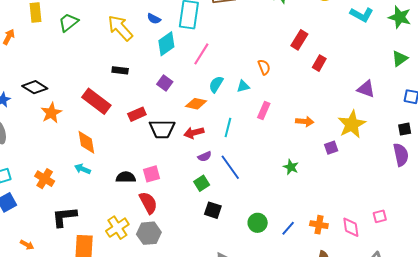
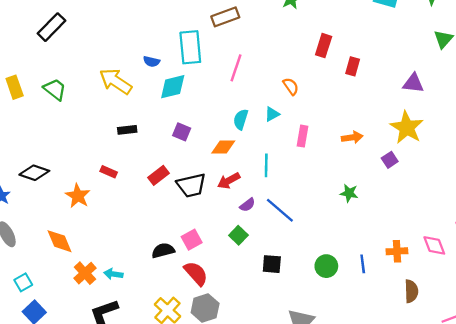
green trapezoid: (68, 22) -> (55, 89), turned 90
cyan diamond: (166, 44) -> (173, 87), turned 35
pink line: (201, 54) -> (236, 68), moved
red rectangle: (96, 101) -> (109, 172), size x0.5
orange star: (51, 113) -> (78, 196), moved
orange diamond: (86, 142) -> (60, 241), moved
cyan arrow: (82, 169) -> (113, 274), moved
orange cross: (45, 179) -> (85, 273), moved, turned 30
green square: (202, 183) -> (238, 235), moved
blue line: (288, 228) -> (363, 264), turned -35

